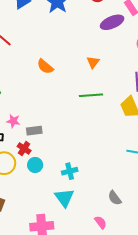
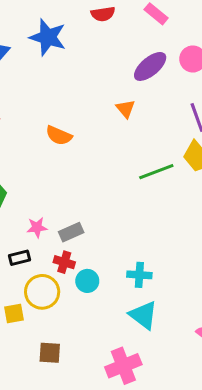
purple ellipse: (112, 22) -> (150, 66), moved
green line: (91, 95) -> (156, 172), moved
cyan cross: (70, 171) -> (139, 275), turned 35

